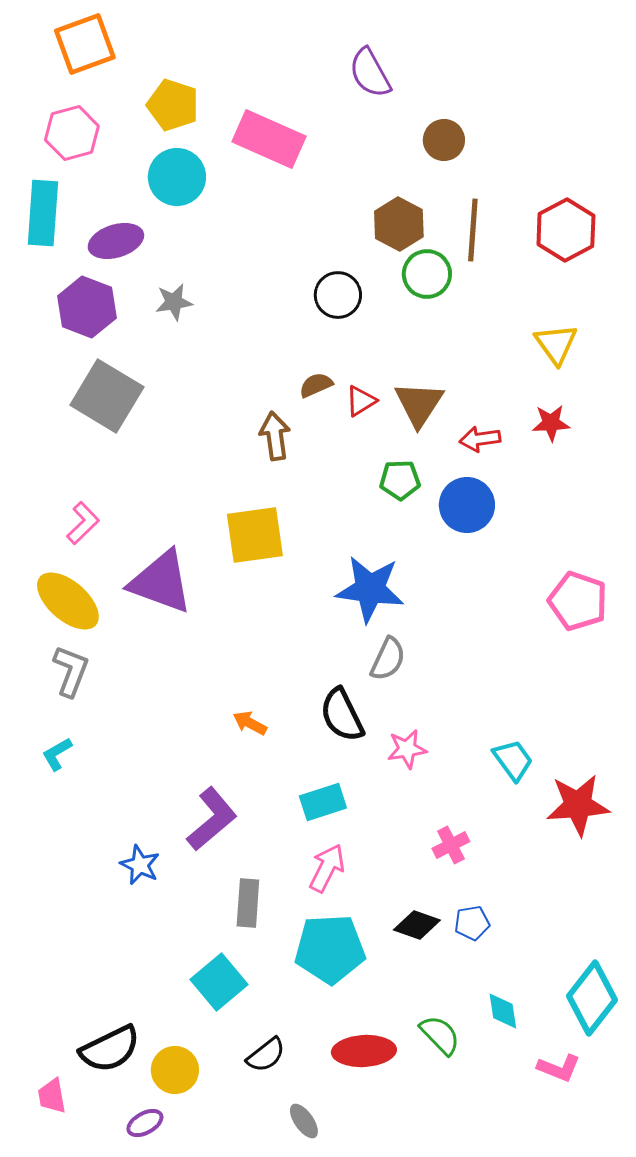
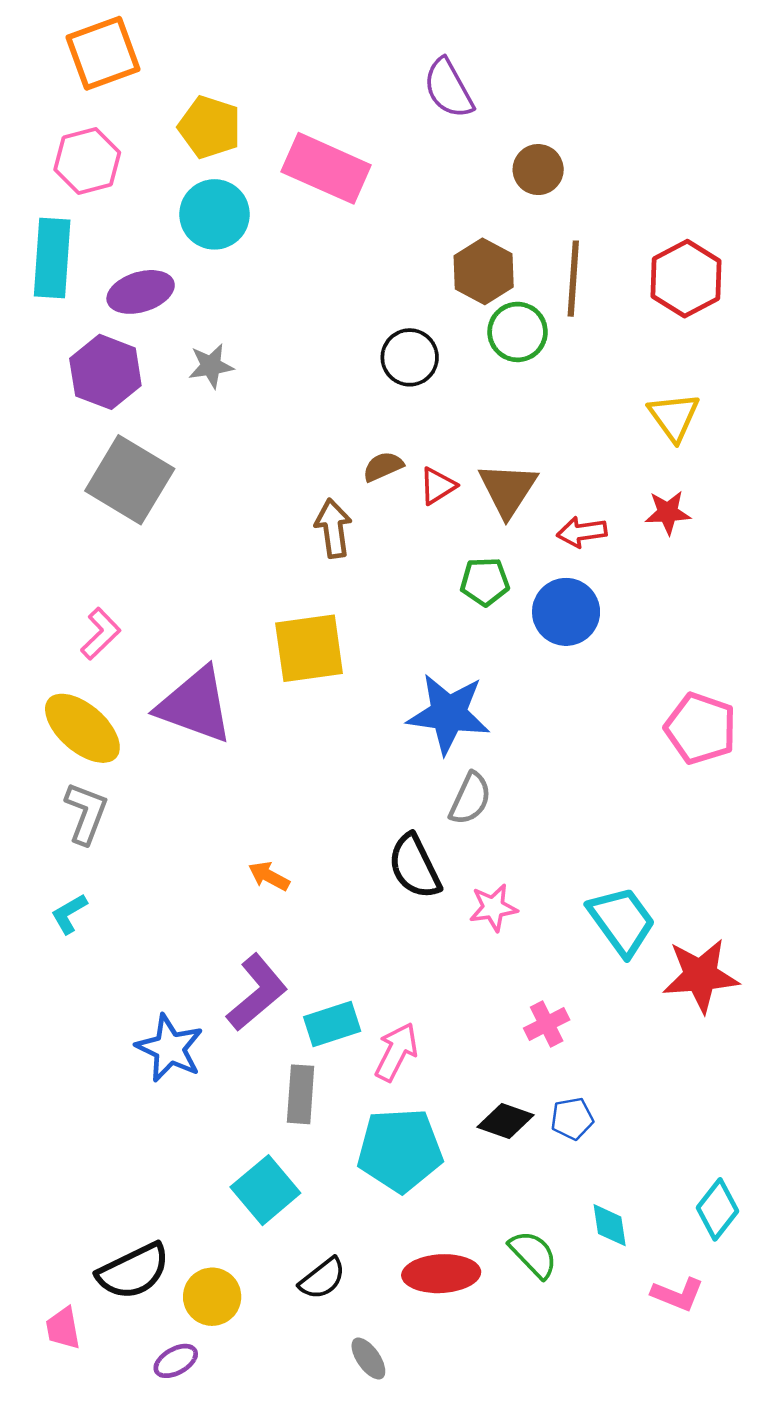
orange arrow: (250, 723) -> (269, 876), moved
cyan trapezoid: (513, 760) -> (622, 921), size x1.4
cyan rectangle: (323, 802) -> (332, 1024), moved
blue star: (140, 865) -> (170, 1048), size x1.4
cyan diamond: (592, 998) -> (718, 1209), size x0.7

